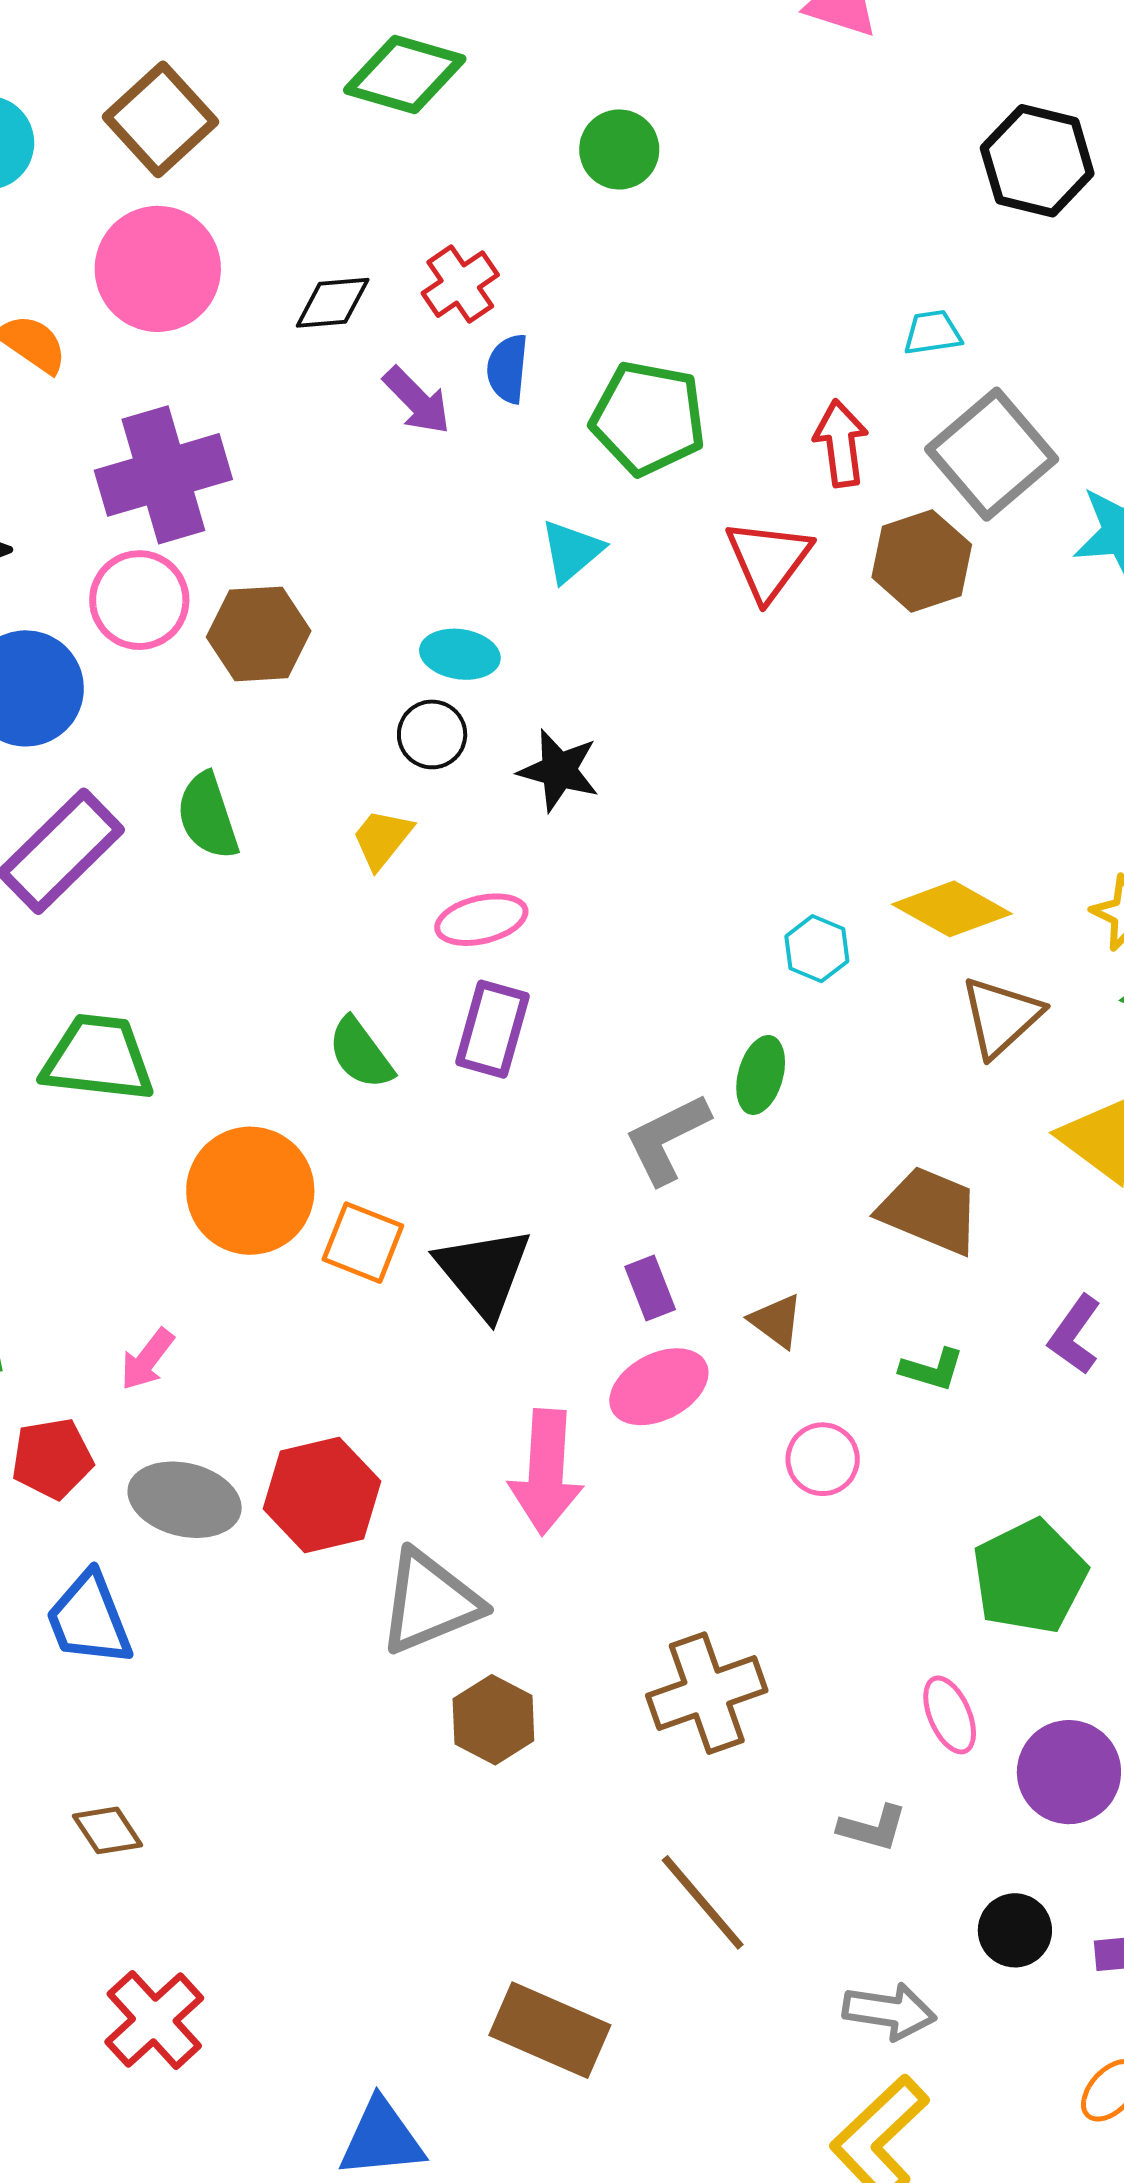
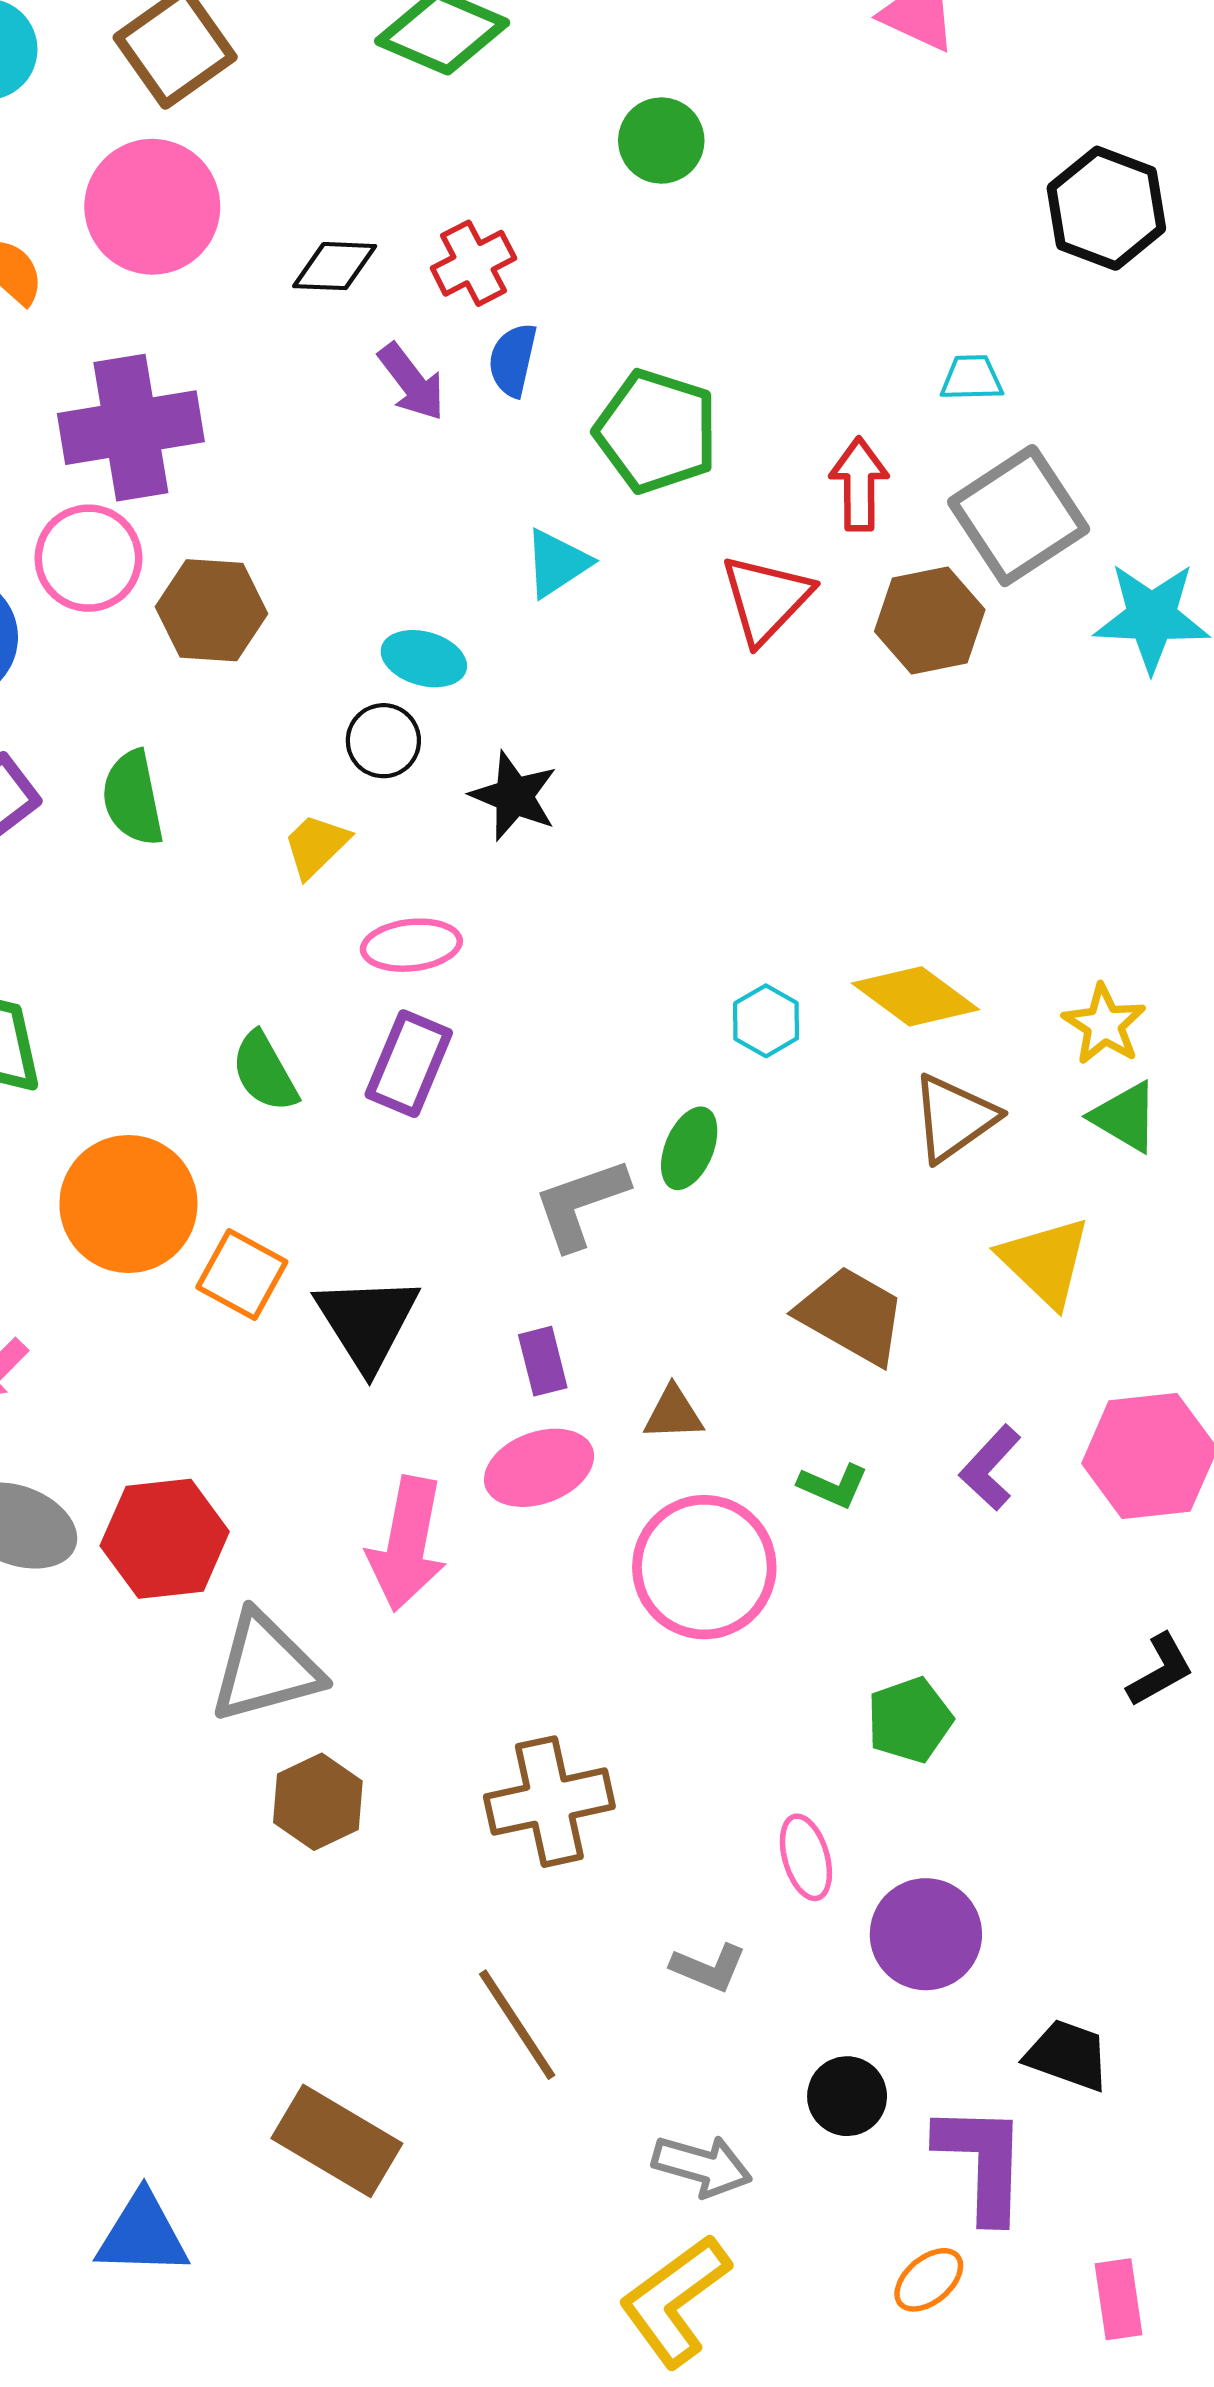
brown triangle: (776, 1321) -> (673, 1413), turned -46
pink circle: (823, 1459) -> (704, 1567), size x1.8
green pentagon: (1029, 1577) -> (910, 1720), size x0.7

